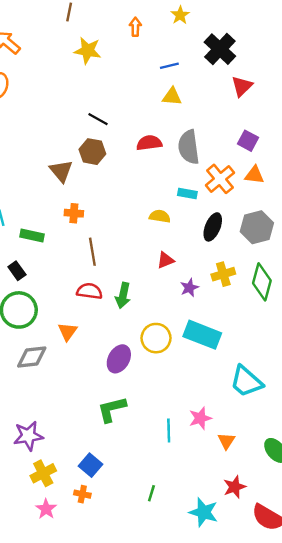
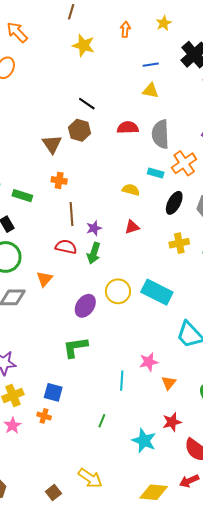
purple star: (189, 288) -> (94, 228), moved
cyan line: (169, 430) -> (122, 381), moved
blue square: (90, 465) -> (53, 392), turned -30

